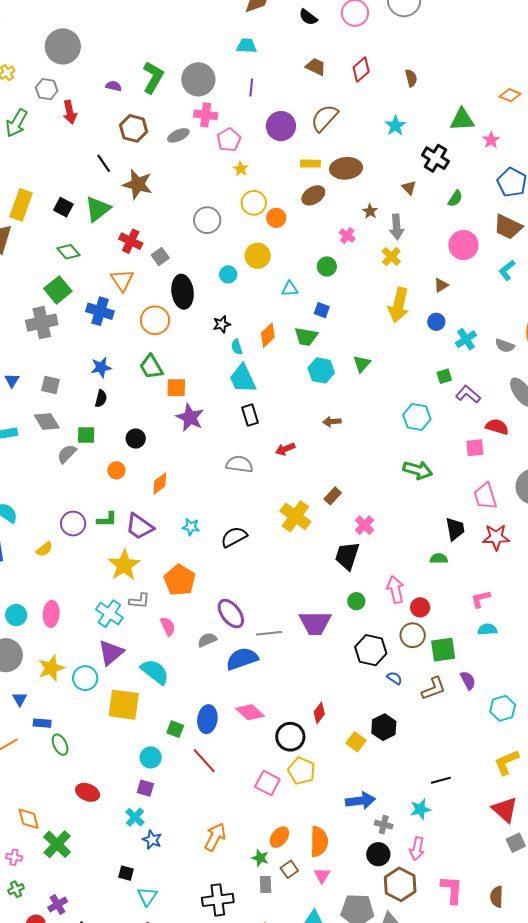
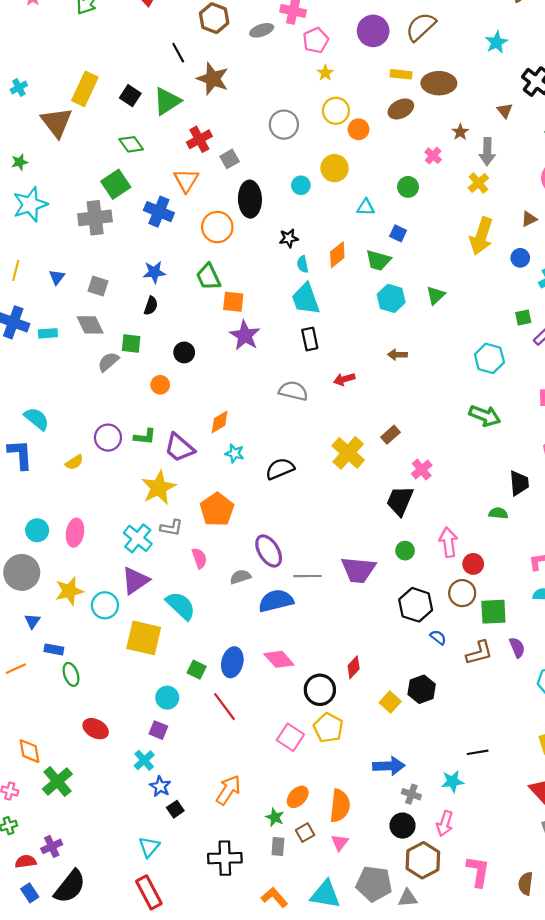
red cross: (131, 241) -> (199, 139), turned 30
orange diamond: (160, 484) -> (220, 422), moved
black square: (126, 873) -> (175, 809), moved, turned 35

